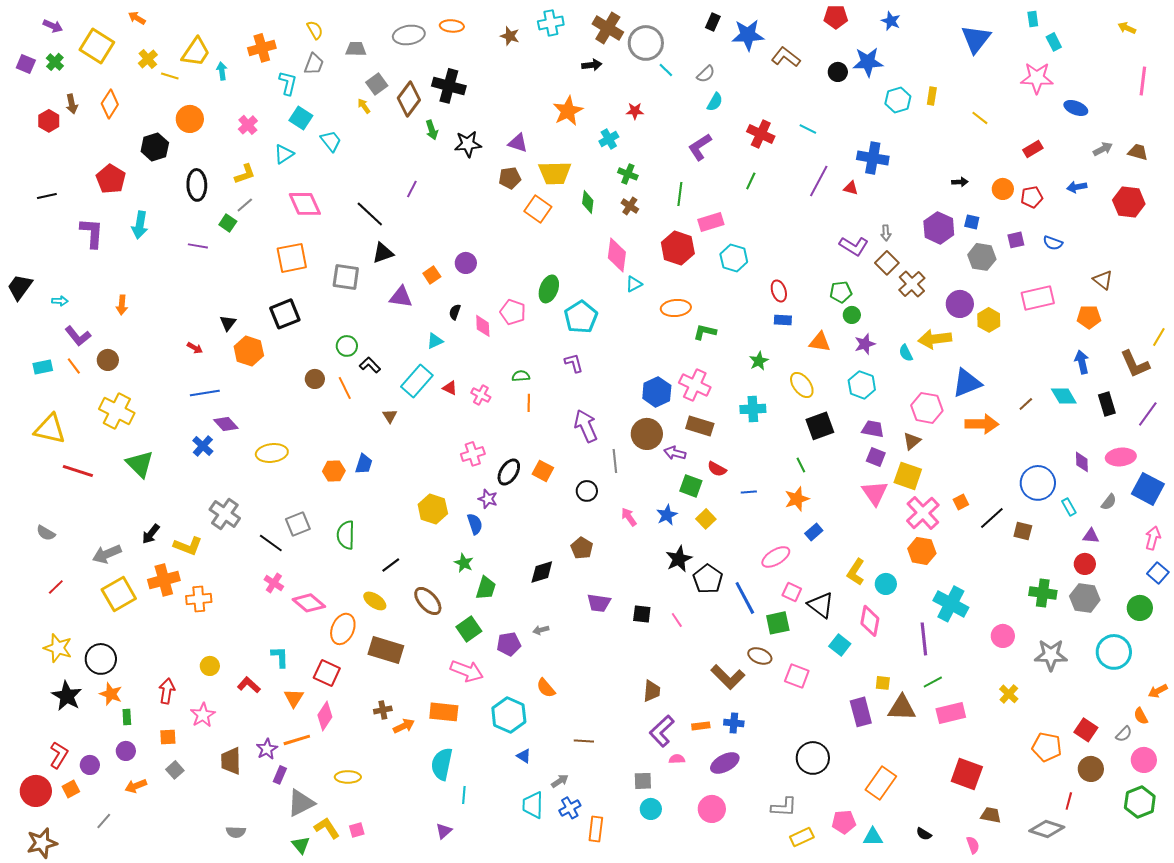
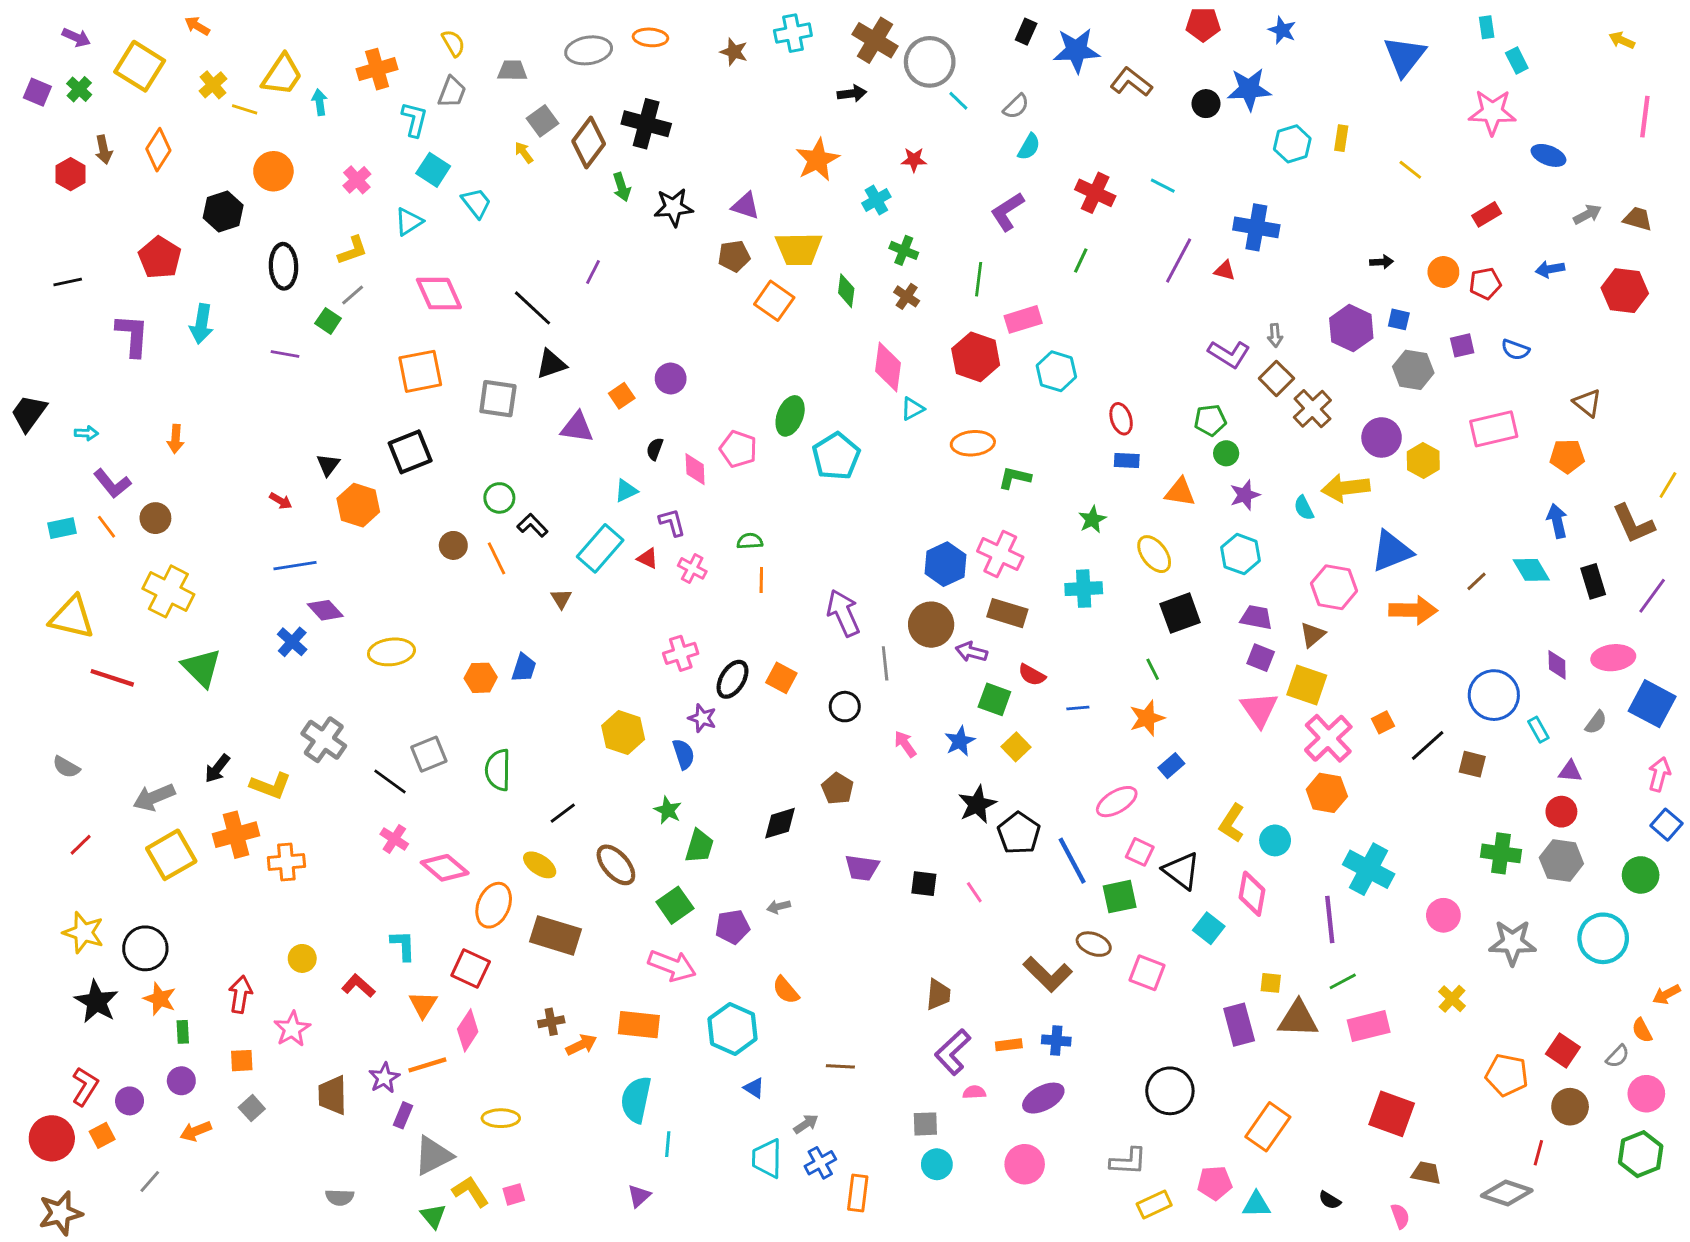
purple L-shape: (574, 363) -> (672, 522), moved

